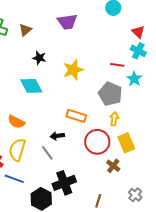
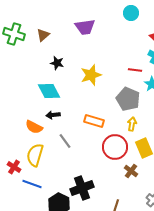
black arrow: (57, 136) -> (53, 115), moved
gray line: (47, 153) -> (65, 141), moved

